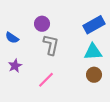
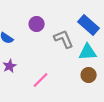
blue rectangle: (94, 25) -> (89, 25), turned 70
gray L-shape: (51, 45) -> (64, 39), moved, turned -35

